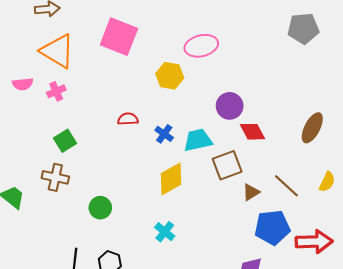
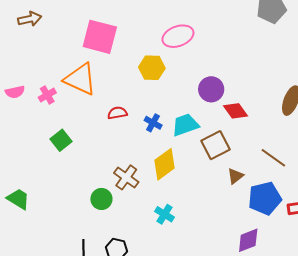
orange triangle: (58, 51) -> (80, 79), moved
brown cross: (55, 177) -> (126, 177), moved, turned 30
brown triangle: (251, 192) -> (235, 176), moved

